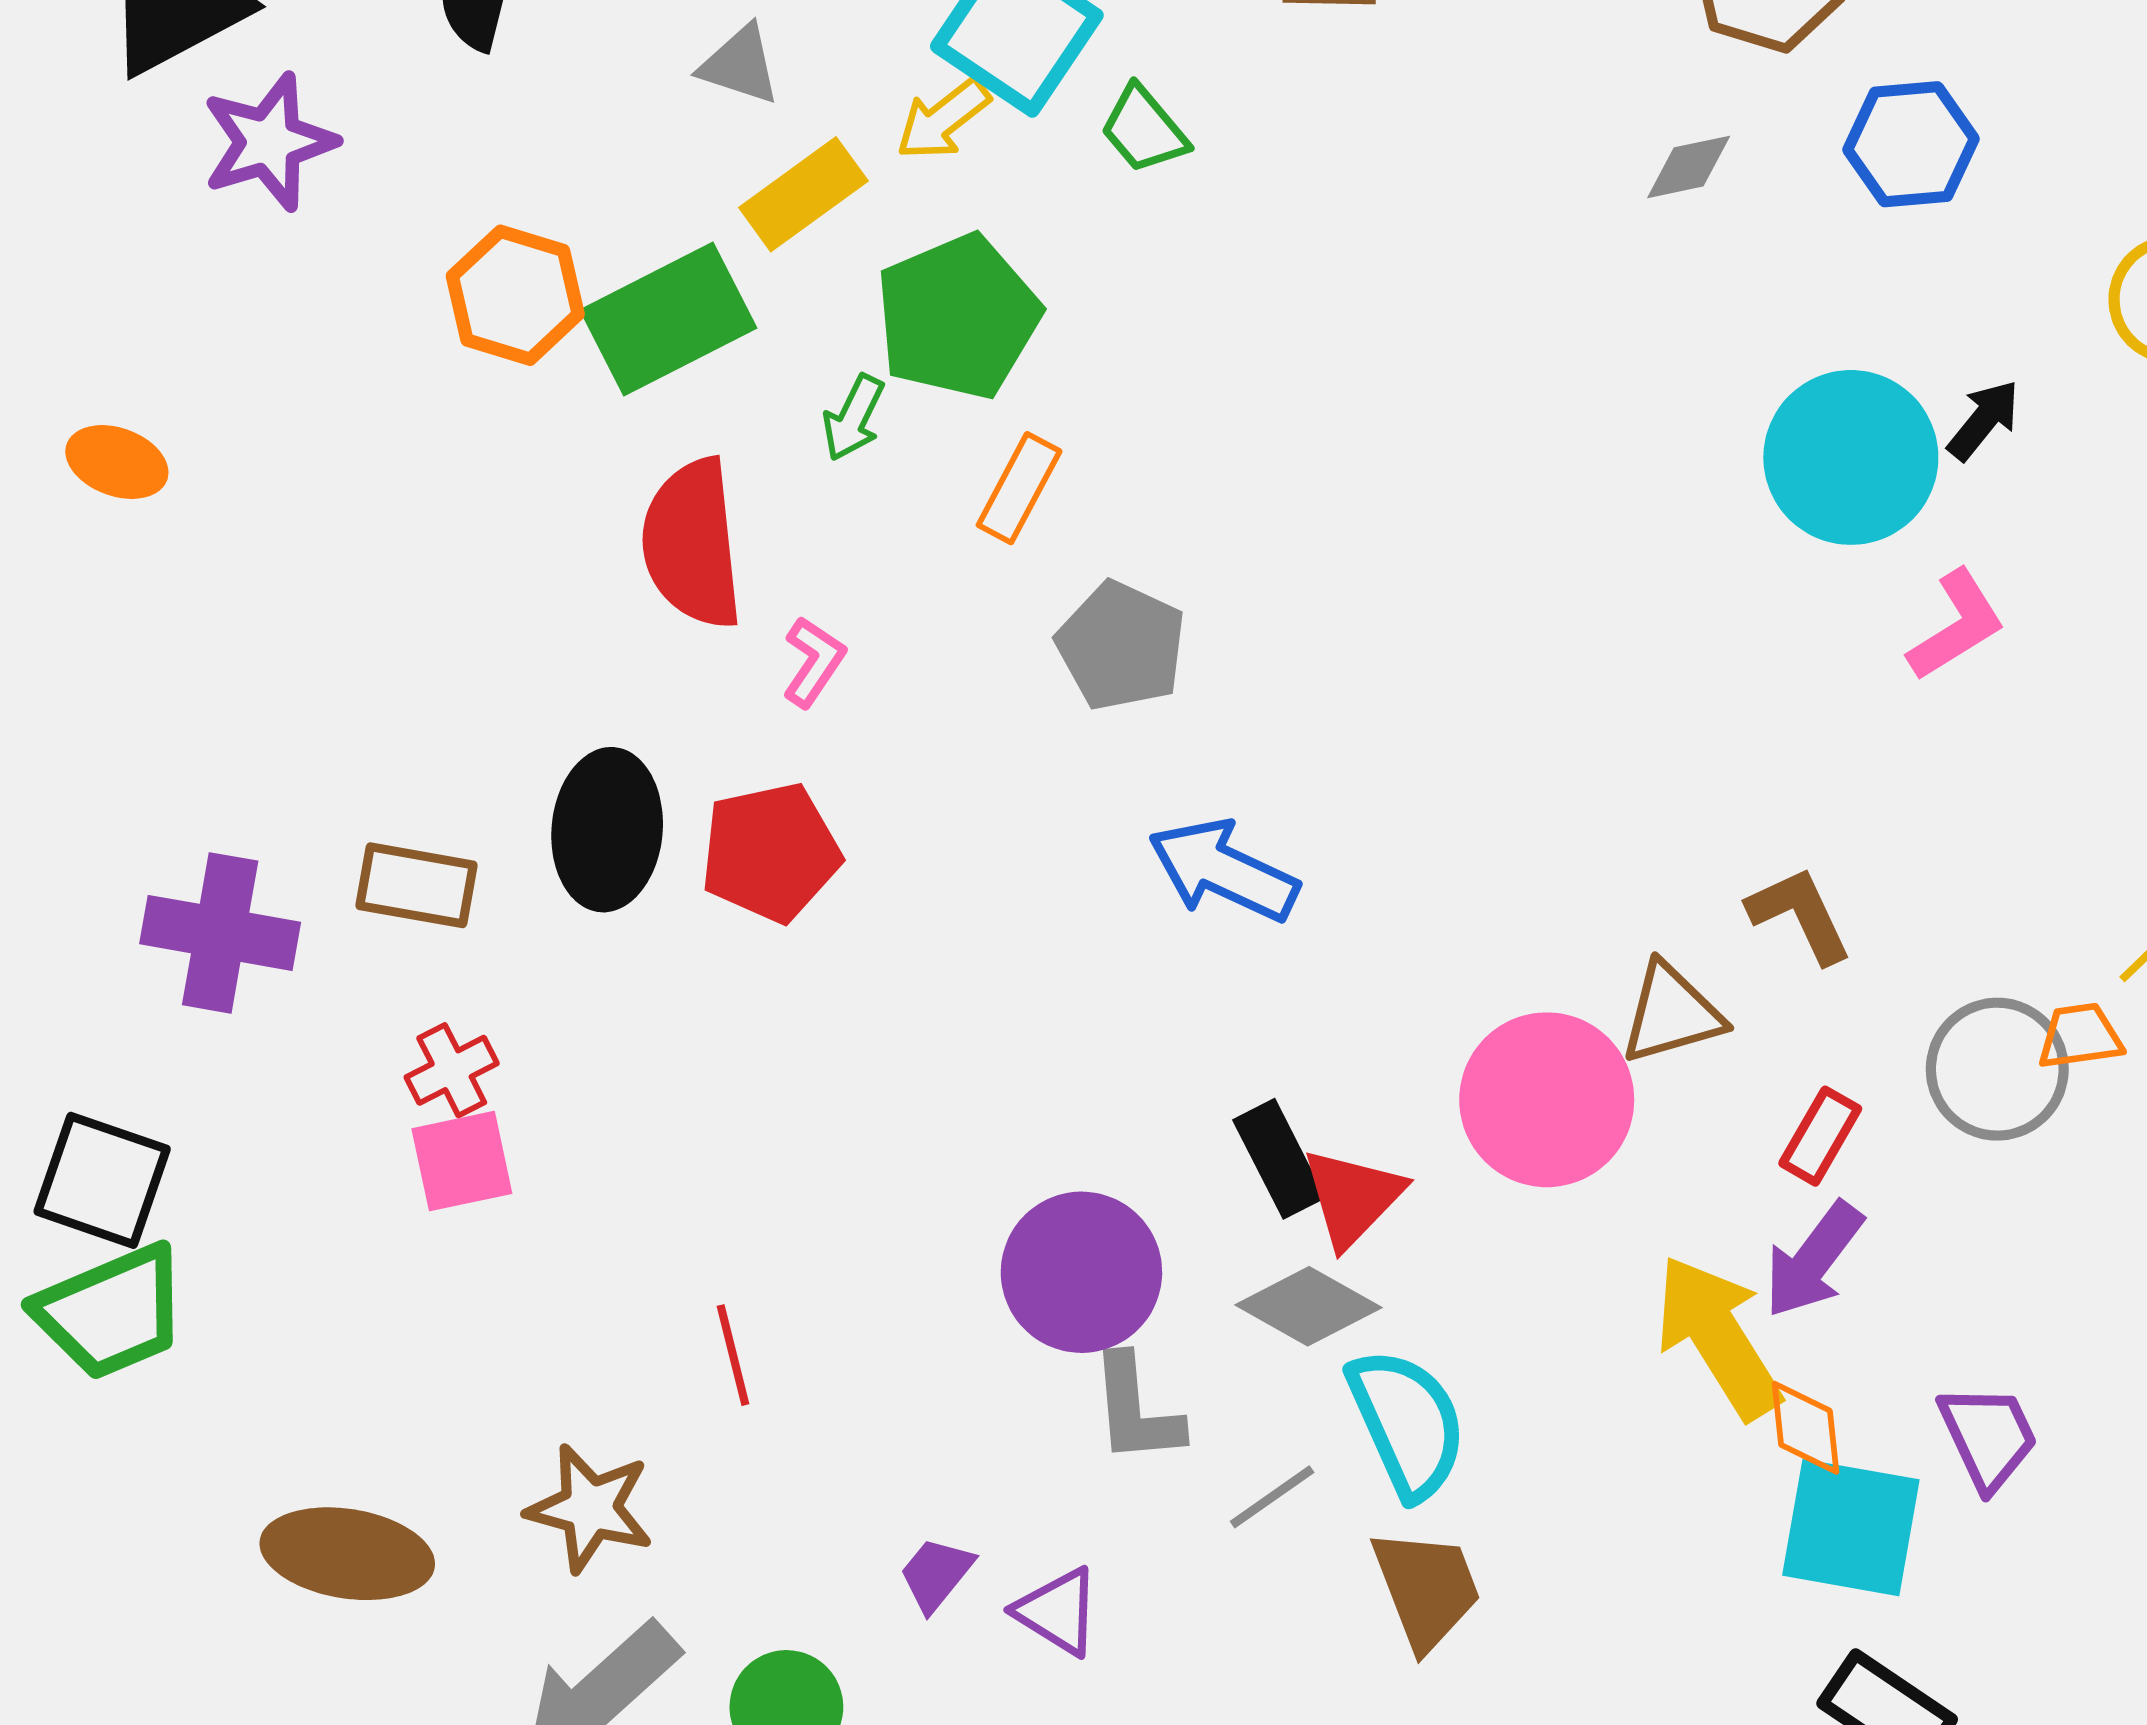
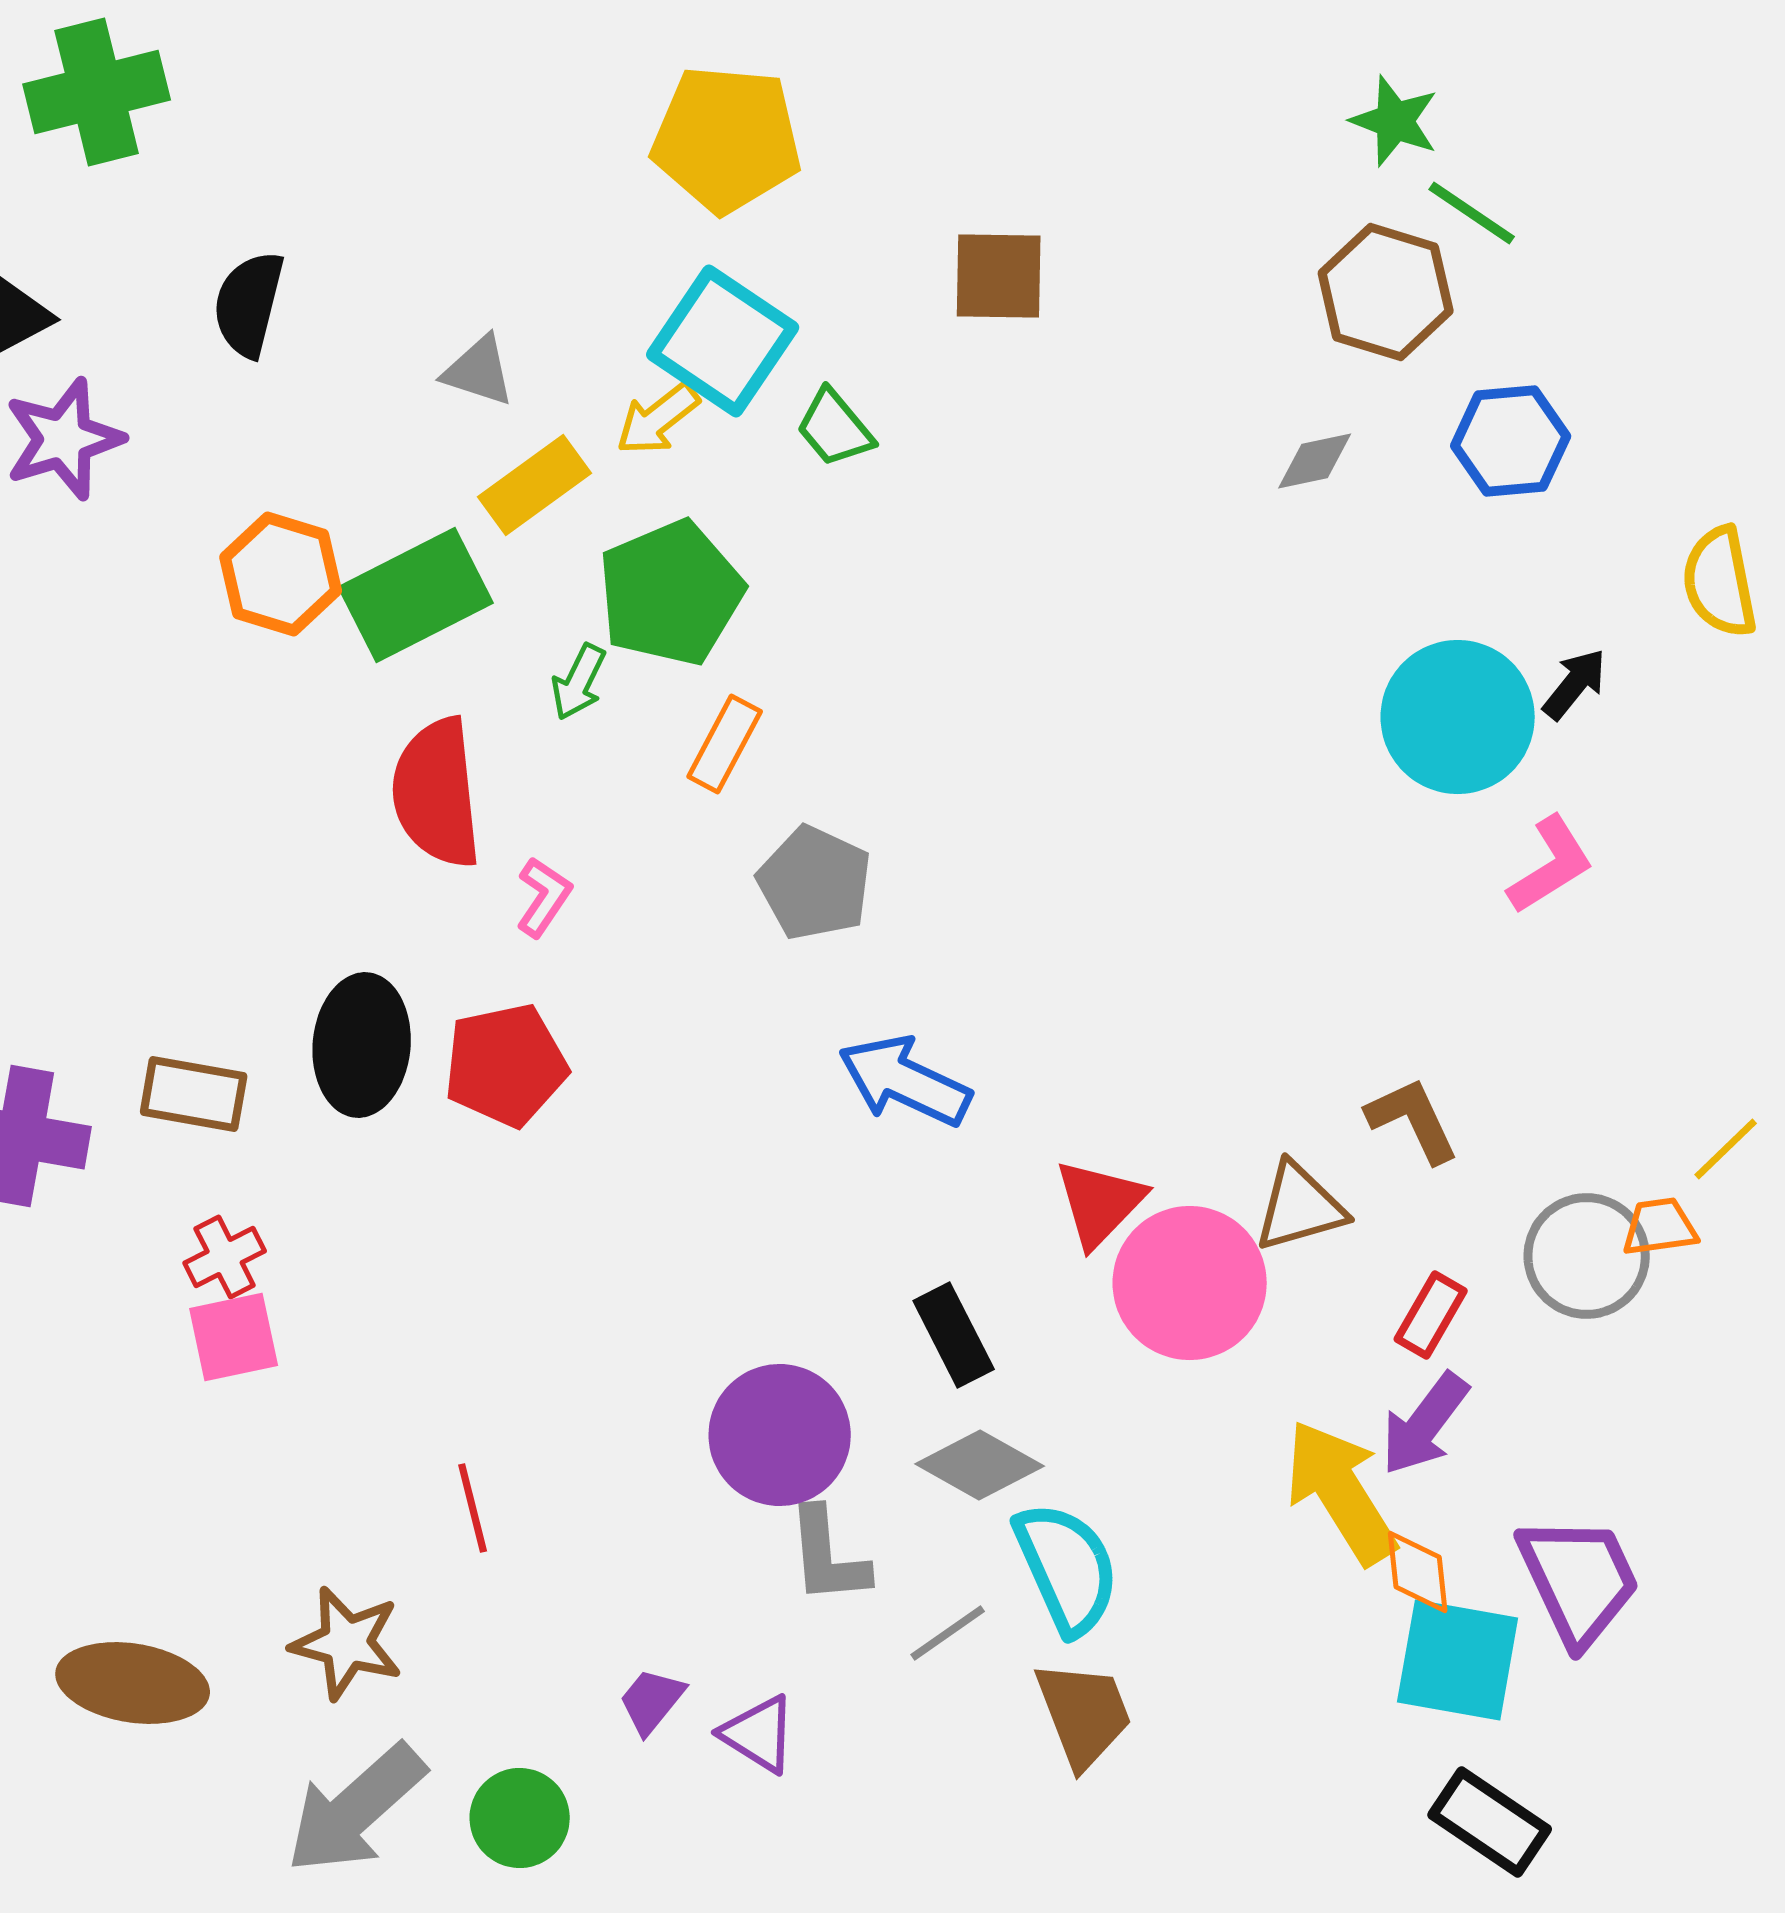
red triangle: (1353, 1197) -> (1100, 1203), moved
purple trapezoid: (1988, 1437) -> (1579, 1580), size x1.4

